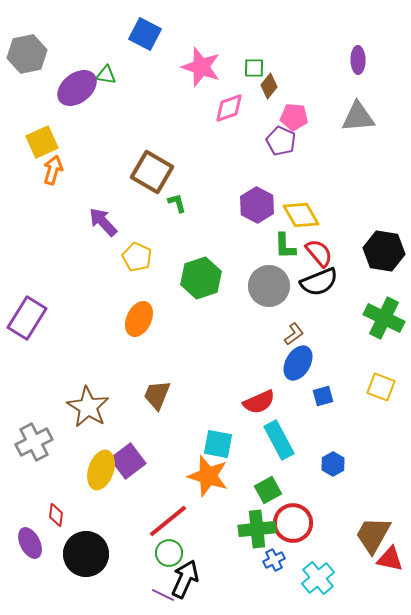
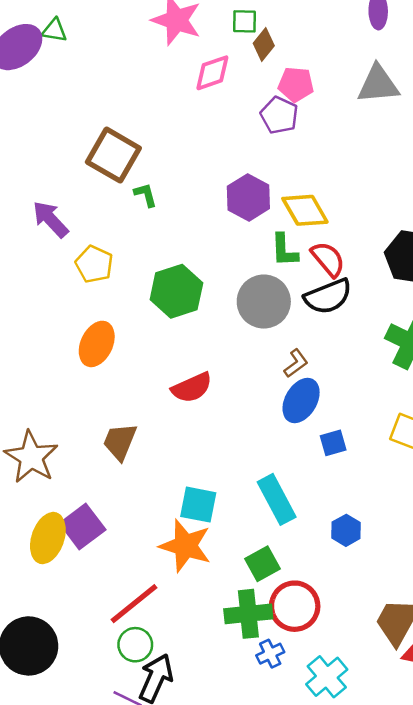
red semicircle: (259, 402) -> (192, 388), moved

